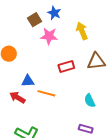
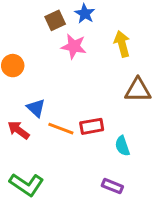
red rectangle: (66, 67) -> (92, 126), moved
blue triangle: (28, 81) -> (36, 108), turned 40

